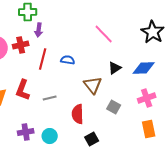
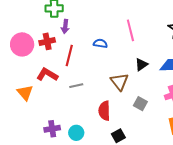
pink line: (104, 34) -> (130, 30), turned 30
blue semicircle: (68, 60) -> (100, 43), moved
red L-shape: (23, 90) -> (47, 75), moved, turned 100
gray line: (50, 98) -> (76, 86), moved

